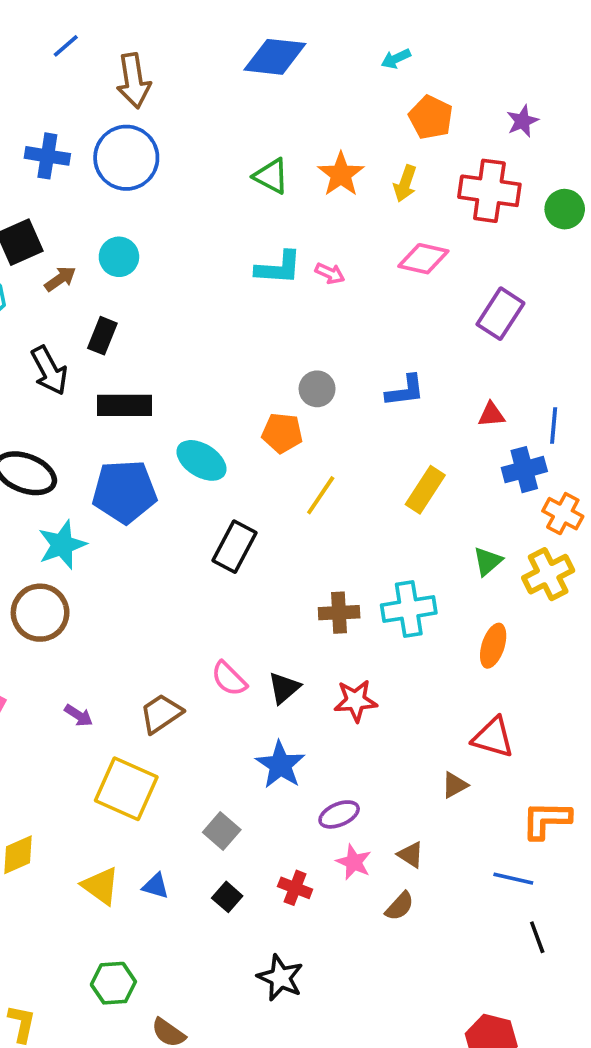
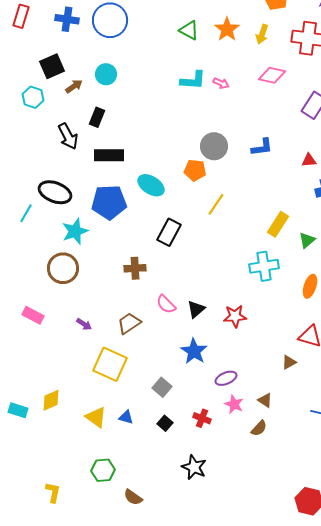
gray circle: (317, 389) -> (214, 146), size x1.4
yellow rectangle: (425, 490) -> (278, 224), moved
brown cross: (339, 613) -> (135, 268), moved

